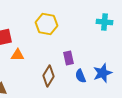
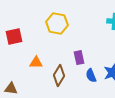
orange triangle: (18, 55) -> (36, 63), moved

